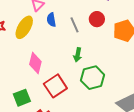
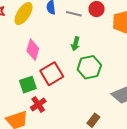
gray line: (75, 25) -> (74, 14), turned -56
green square: (22, 98) -> (28, 85), moved

